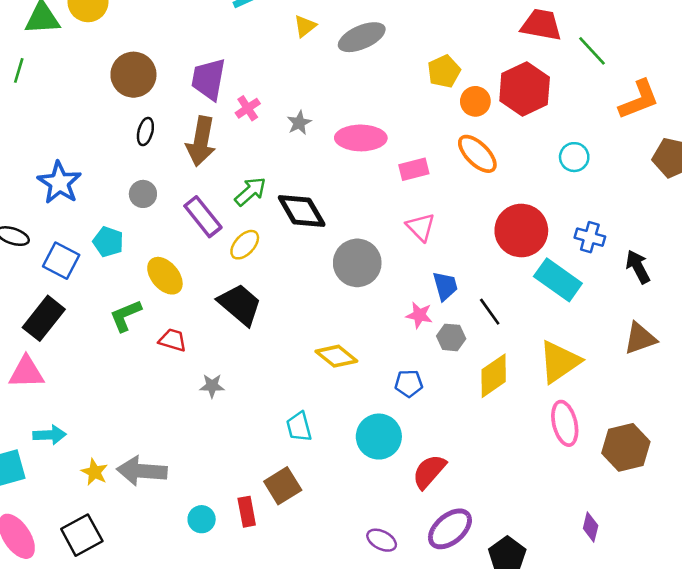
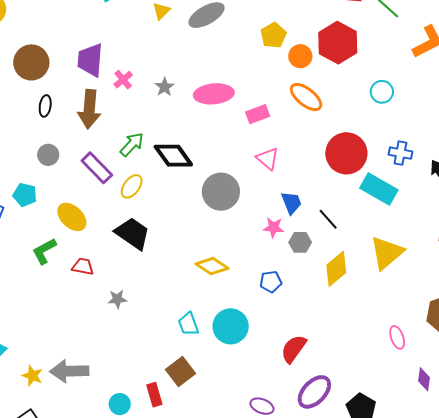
pink ellipse: (565, 423) -> (397, 337), moved, size x0.7
cyan circle: (379, 437) -> (231, 326), moved

